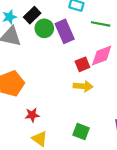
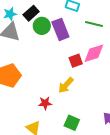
yellow arrow: (83, 86) -> (66, 85), moved, turned 126
red star: (32, 115) -> (45, 103), moved

